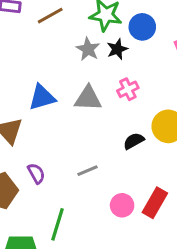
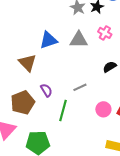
pink cross: (128, 89) -> (105, 33), turned -32
green line: (58, 224) -> (63, 110), moved

